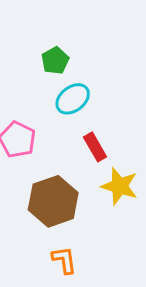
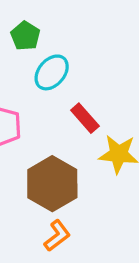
orange L-shape: (64, 260) -> (57, 236), moved, turned 72

